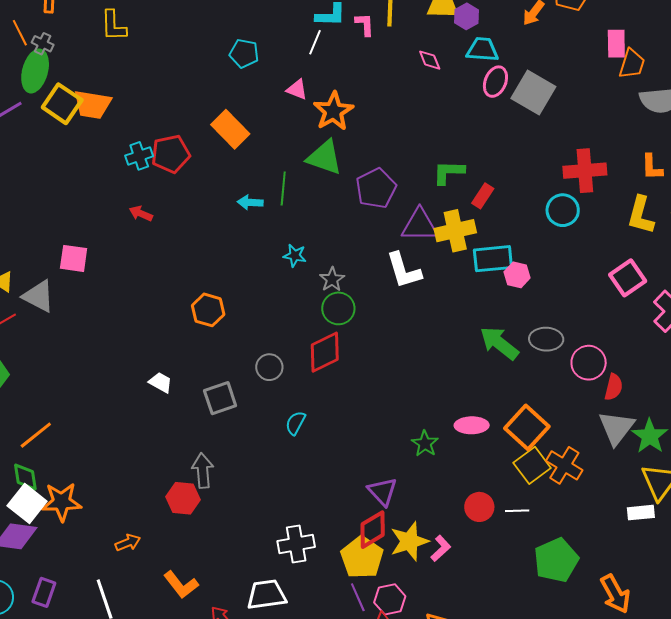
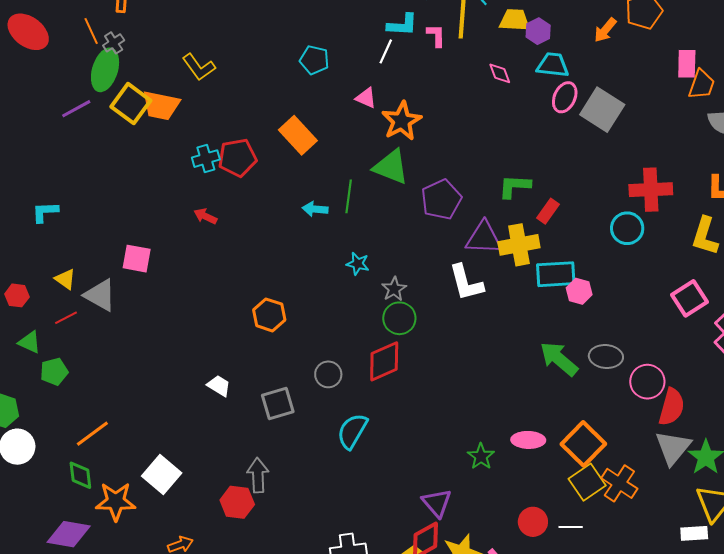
yellow L-shape: (113, 26) -> (199, 67), moved, turned -36
gray cross: (43, 44) -> (114, 43), turned 30
red semicircle: (614, 387) -> (672, 407), size x1.4
cyan semicircle: (295, 423) -> (352, 431), size x1.5
white square: (27, 503) -> (162, 475), moved

